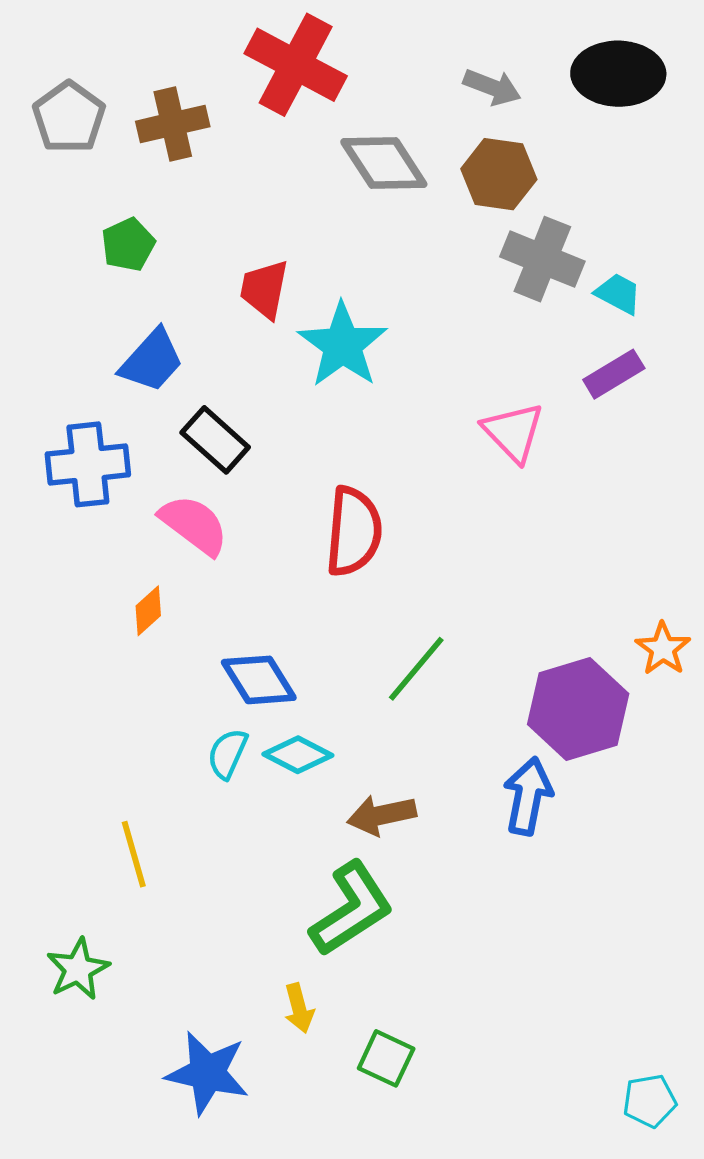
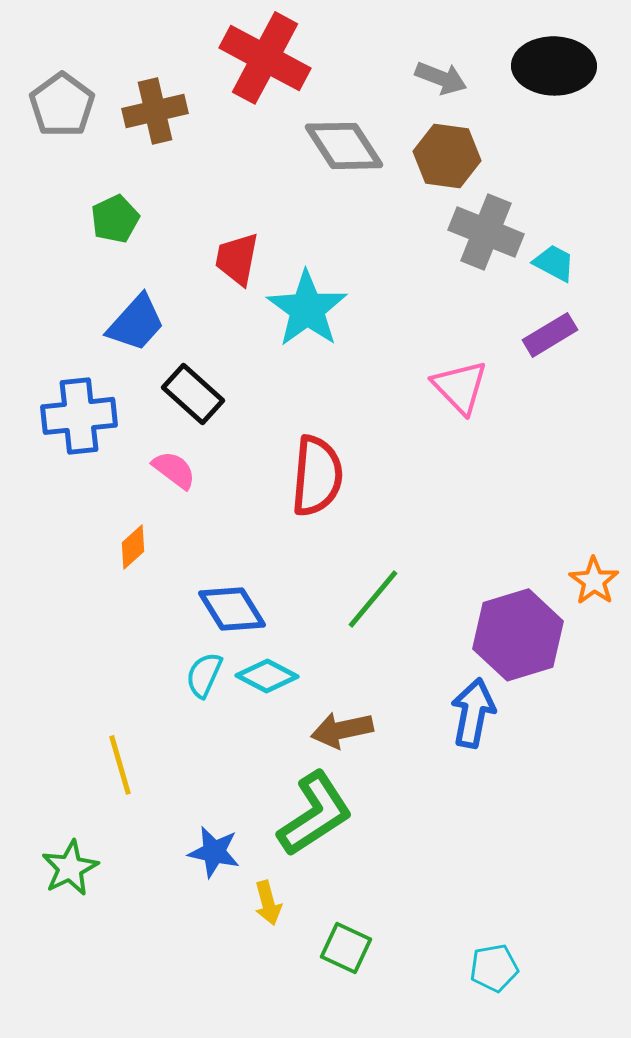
pink semicircle: (194, 525) -> (174, 470), size x0.7
blue star: (207, 1073) -> (214, 852), moved, size x0.7
cyan pentagon: (650, 1101) -> (494, 968), moved

